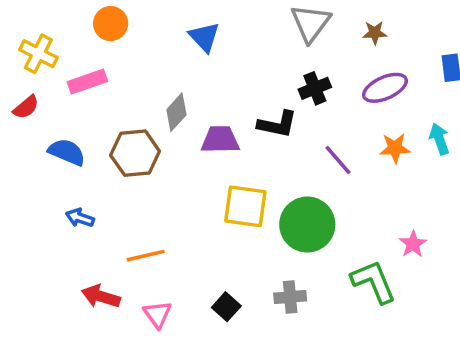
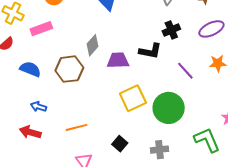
yellow square: (245, 206) -> (133, 98), turned -32
red arrow: (101, 296) -> (30, 132), moved
black square: (226, 307) -> (120, 144), moved

